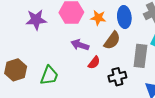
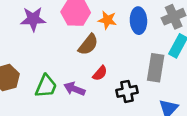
brown semicircle: (112, 40) -> (88, 45), moved
purple arrow: (80, 45) -> (74, 89), moved

